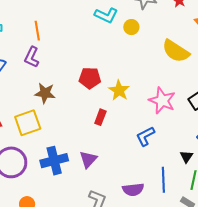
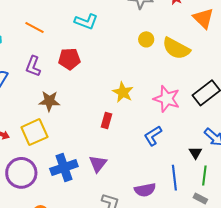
cyan L-shape: (106, 15) -> (86, 21), moved
yellow circle: (131, 27) -> (146, 39), moved
orange line: (37, 31) -> (34, 27), moved, turned -48
red pentagon: (90, 78) -> (69, 59), moved

